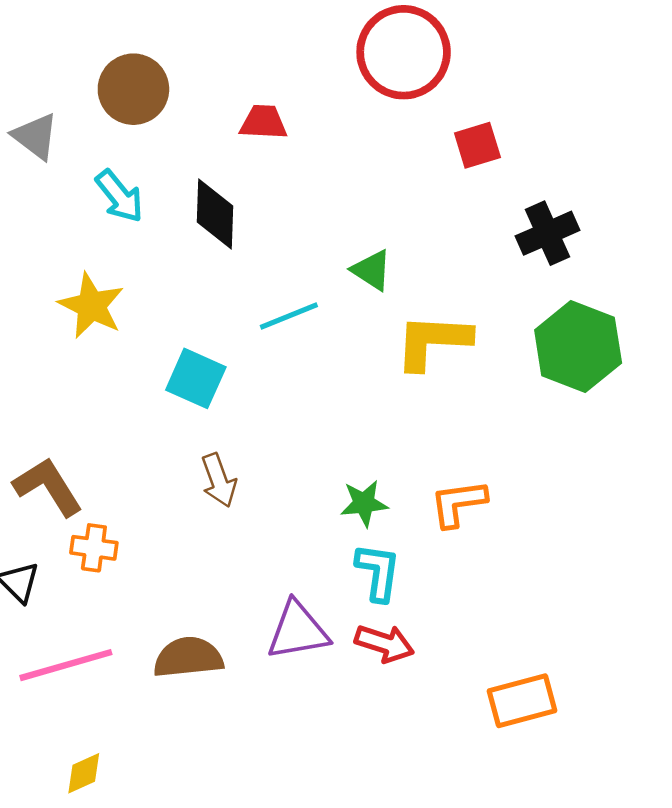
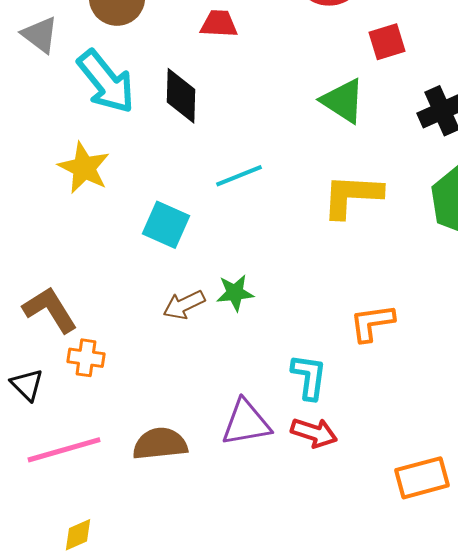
cyan arrow: (119, 196) -> (106, 82), size x1.5
green triangle: (372, 270) -> (343, 101), moved, size x1.4
brown arrow: (219, 480) -> (184, 305), turned 84
green star: (364, 503) -> (235, 293), moved

